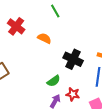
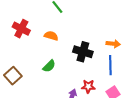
green semicircle: (54, 81) -> (49, 66), moved

